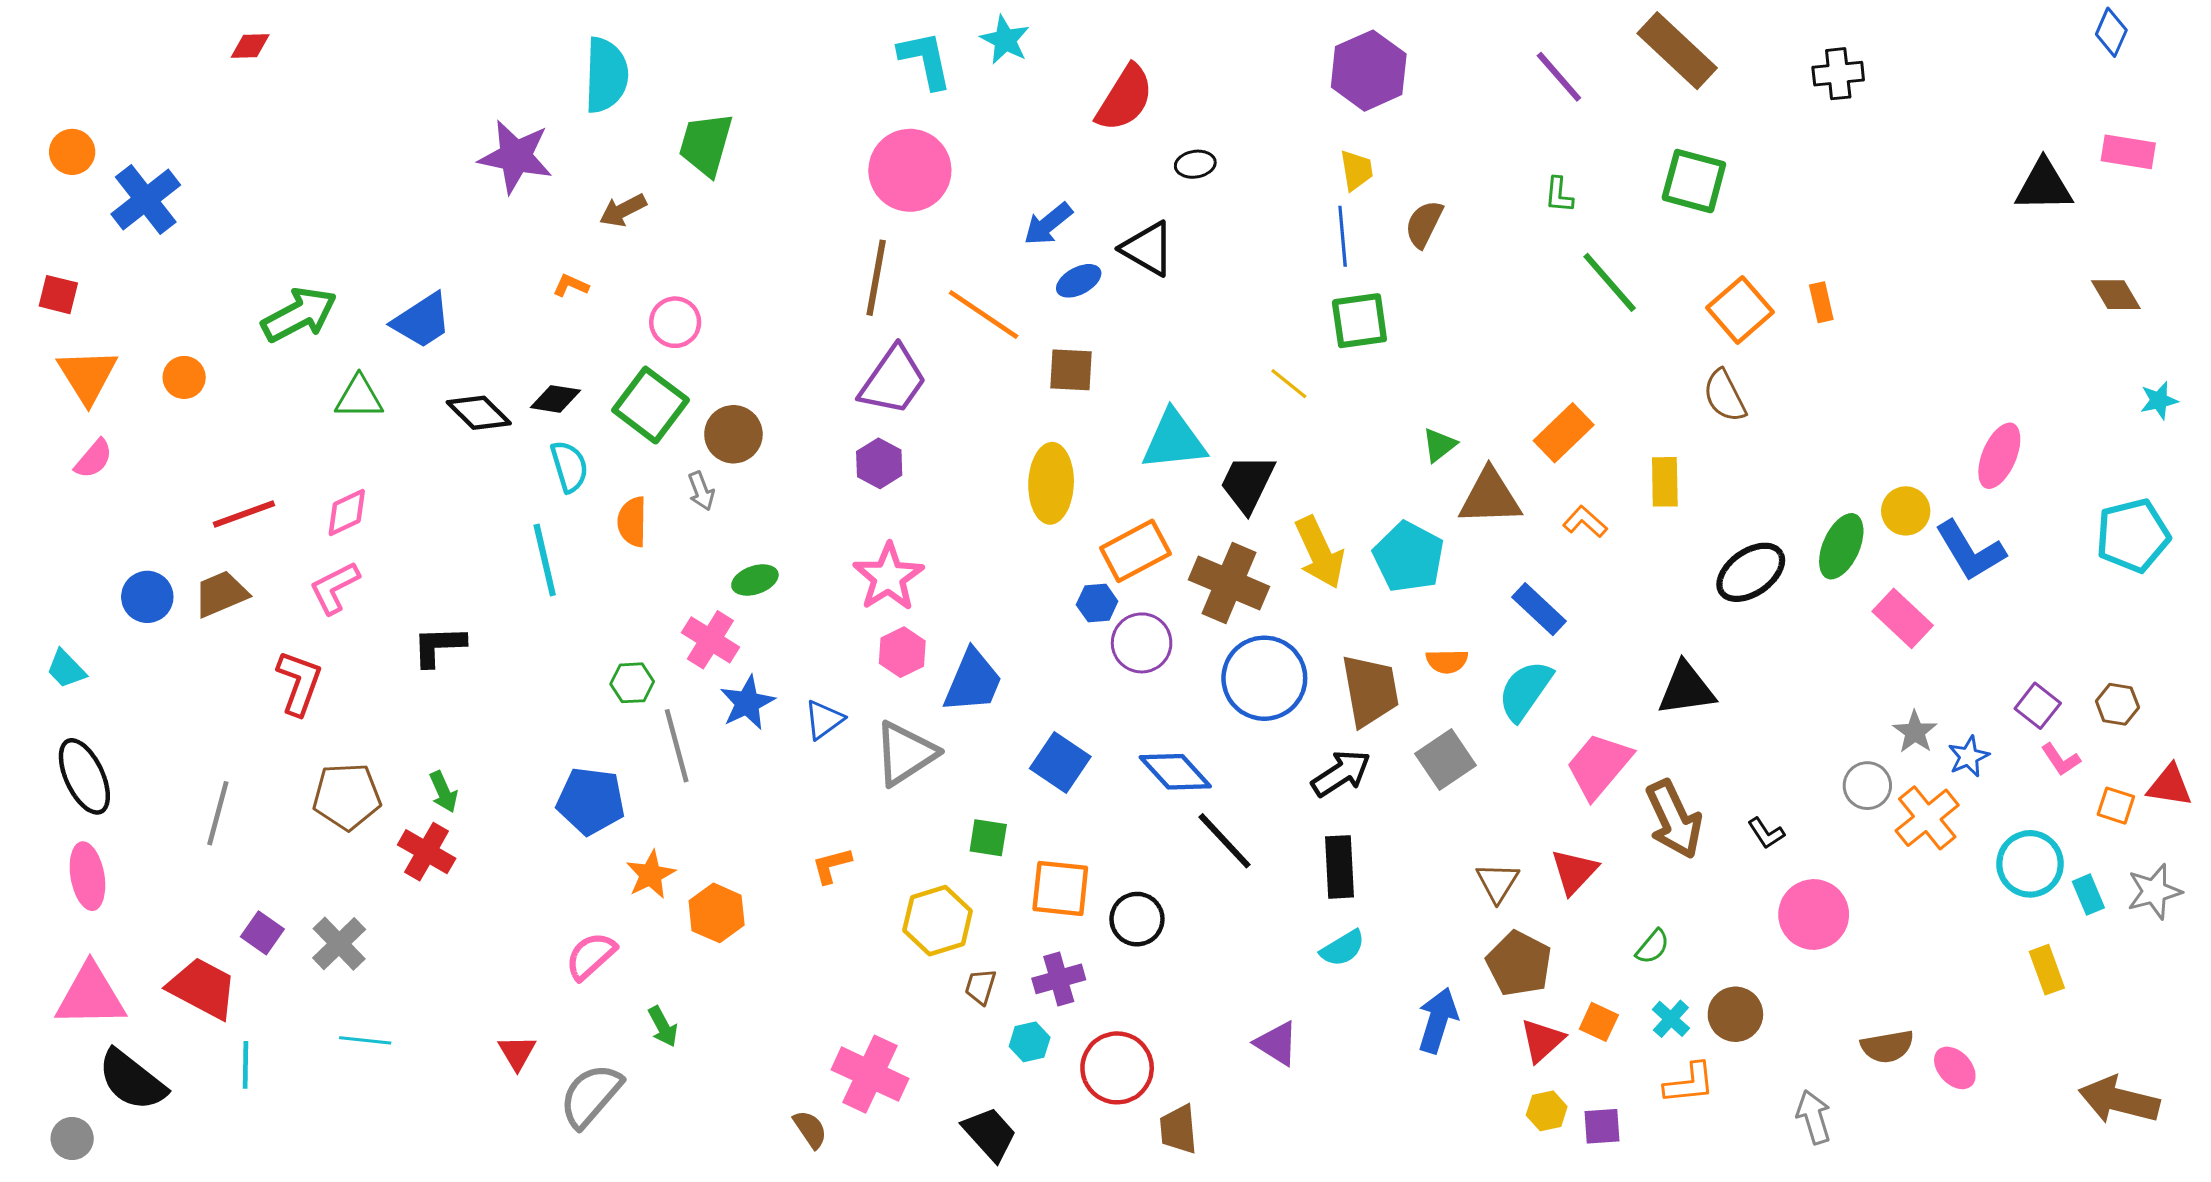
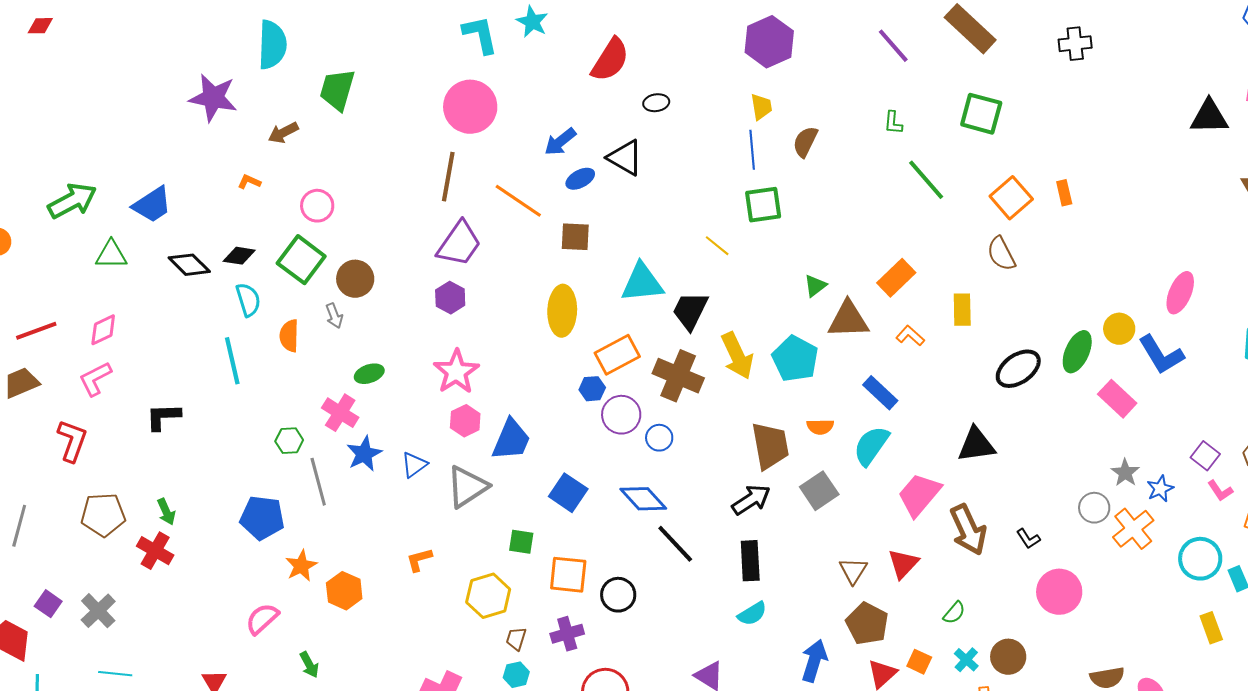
blue circle: (1264, 678) -> (659, 438), moved, size x0.5
cyan hexagon: (1030, 1042) -> (516, 675), moved

